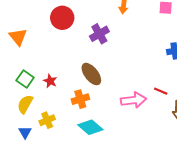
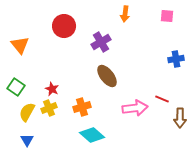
brown ellipse: (91, 74) -> (107, 76), moved
green square: (25, 79) -> (16, 87), moved
yellow cross: (47, 120) -> (49, 108), moved

